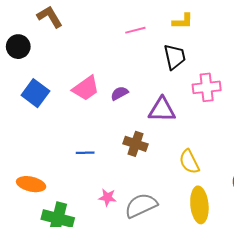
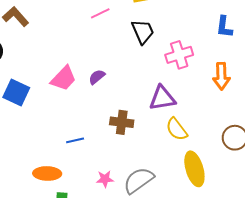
purple triangle: (162, 110) -> (162, 98), moved
orange ellipse: (31, 184) -> (47, 173), moved

